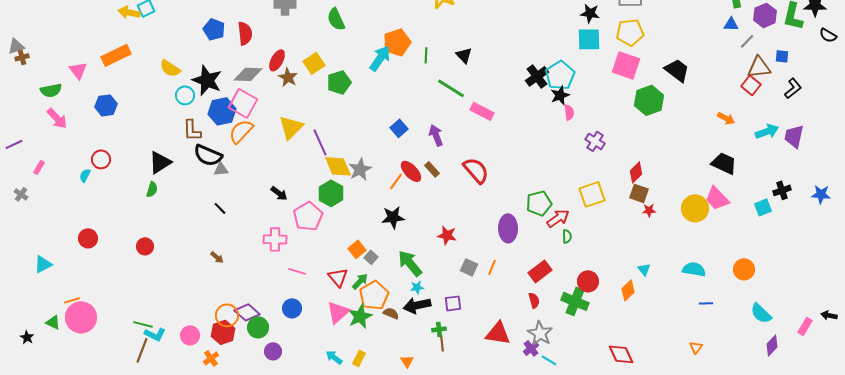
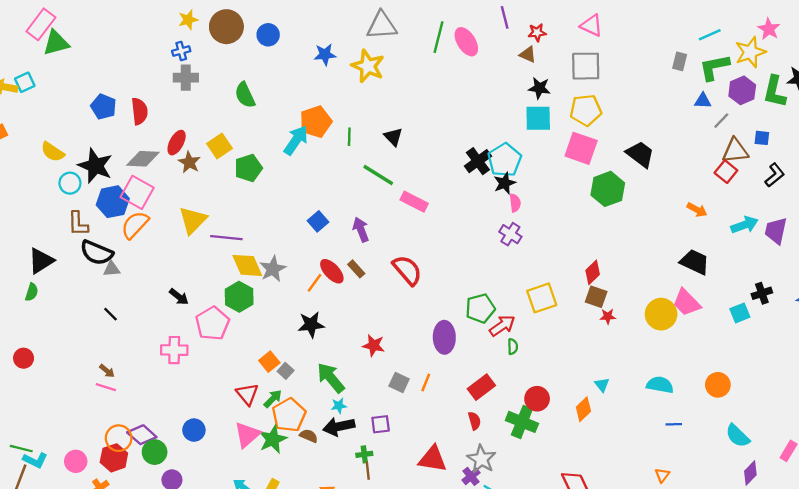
purple cross: (595, 141) -> (510, 234), moved
purple line: (320, 142) -> (226, 238), turned -60
pink line: (297, 271) -> (106, 387), moved

